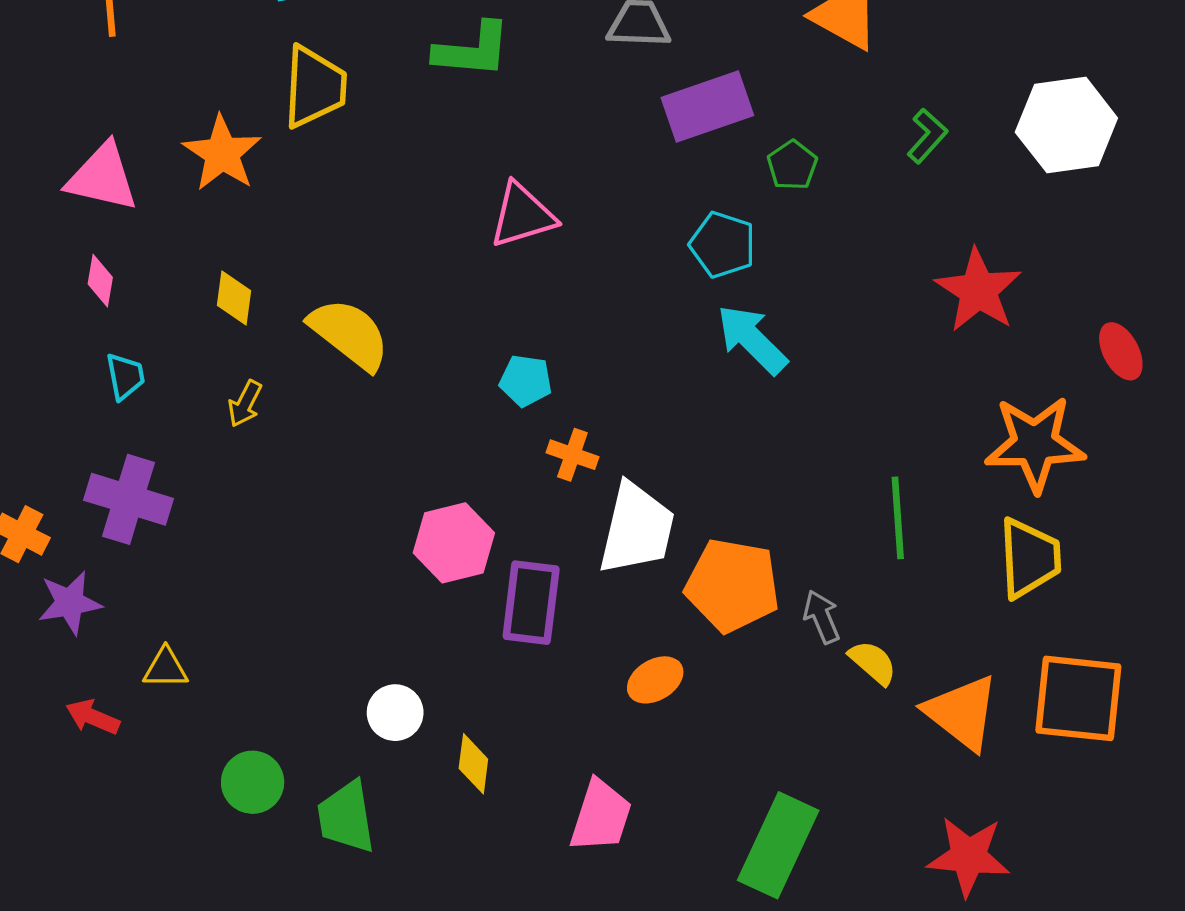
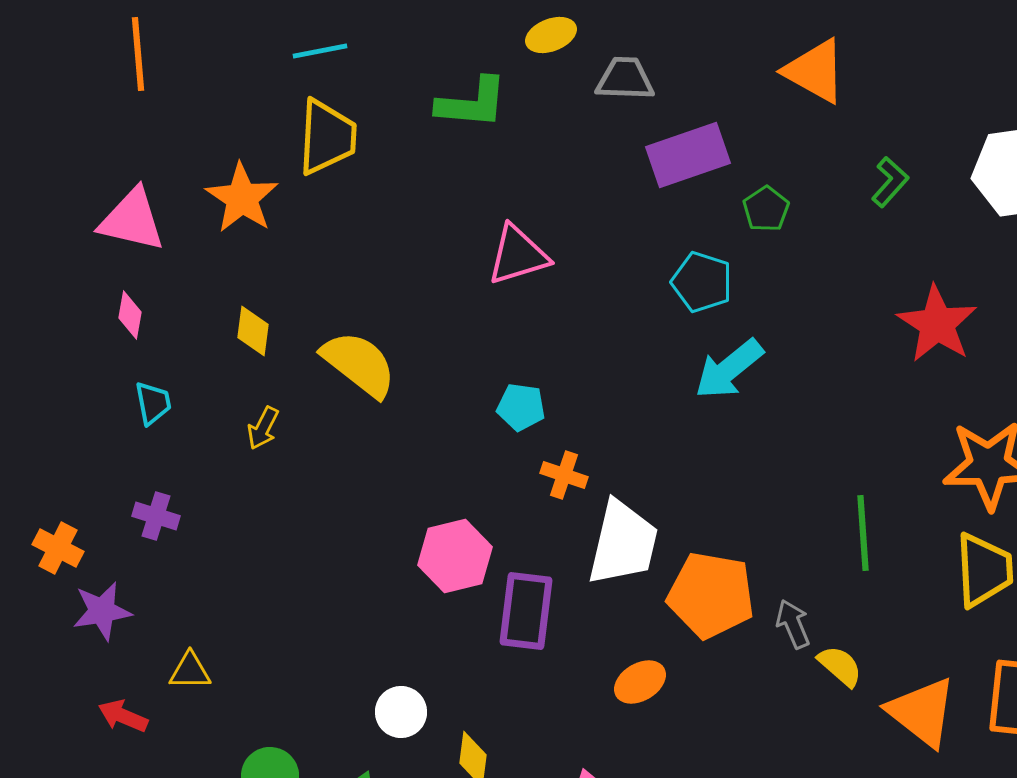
cyan arrow: (752, 339) -> (729, 369), turned -84
purple cross: (129, 499) -> (156, 516), size x0.6

